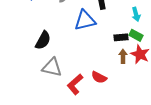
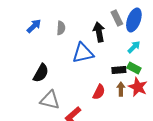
cyan arrow: (136, 14) -> (134, 47), turned -120
red semicircle: (99, 77) -> (99, 92), moved, turned -91

